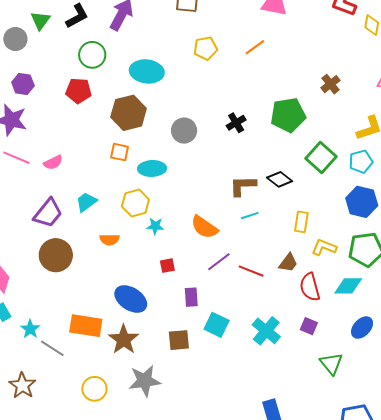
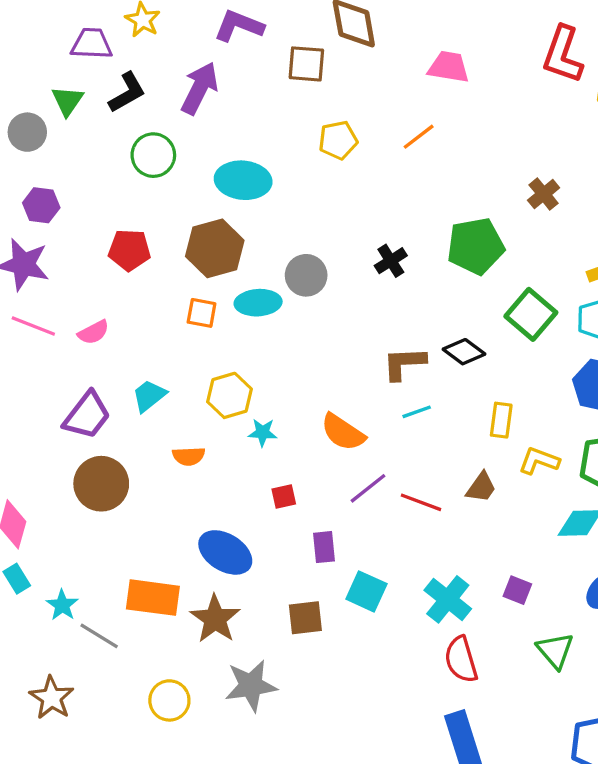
red pentagon: (79, 91) -> (129, 250), moved
cyan ellipse: (152, 168) -> (258, 303), moved
red semicircle: (310, 287) -> (461, 660), moved

